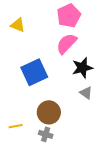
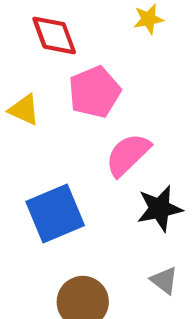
pink pentagon: (69, 16) -> (94, 92), moved
gray triangle: (86, 93) -> (164, 280), moved

